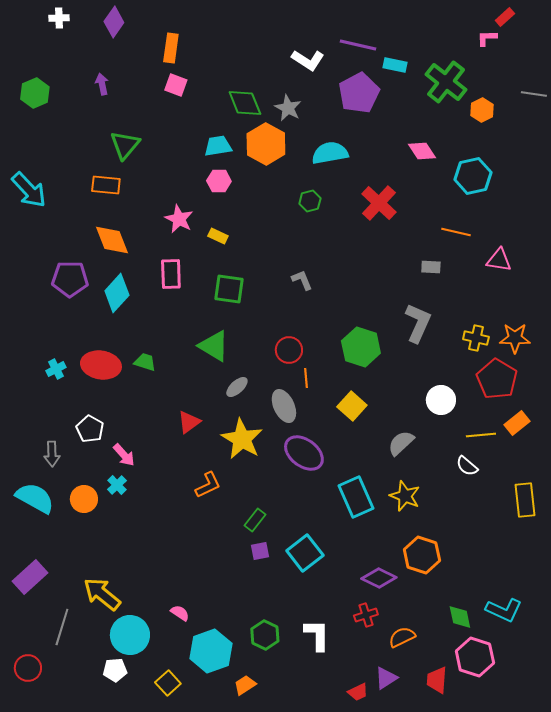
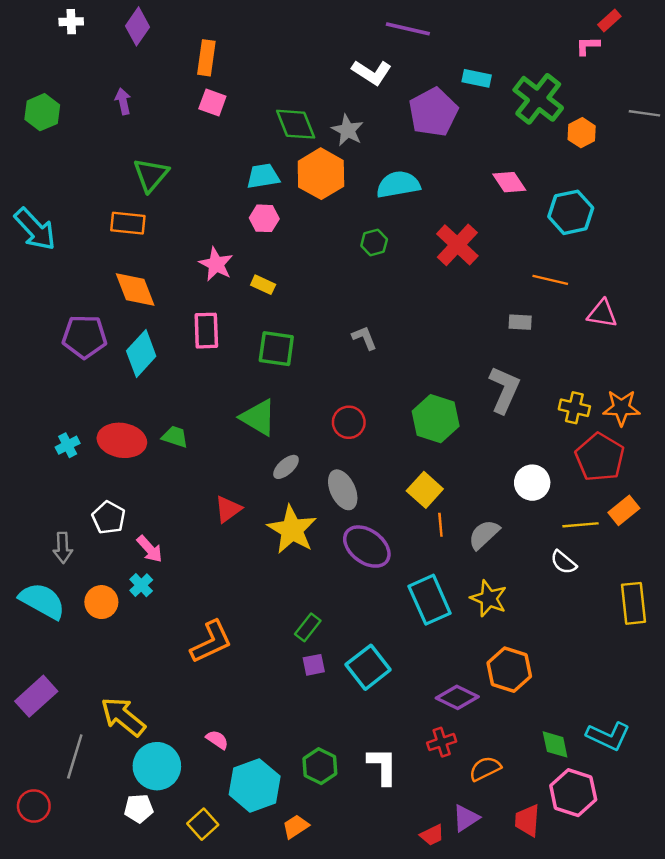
purple line: (358, 45) -> (408, 29), moved
orange line: (306, 378) -> (440, 525), moved
orange L-shape: (208, 485) -> (211, 642), moved, size x1.4

